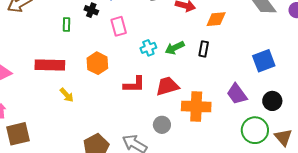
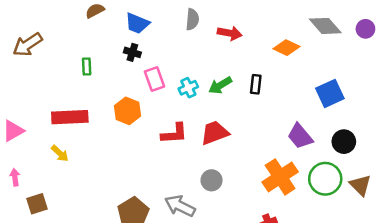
black cross: (91, 10) -> (132, 52), moved
orange diamond: (216, 19) -> (286, 48), moved, turned 35
pink rectangle: (119, 26) -> (154, 79), moved
yellow arrow: (67, 95) -> (60, 153), moved
orange cross: (196, 106) -> (280, 177), moved, turned -32
brown square: (18, 134) -> (37, 204), size x0.7

